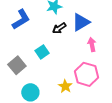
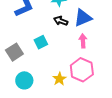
black arrow: (59, 28) -> (61, 21), turned 48
pink arrow: (92, 45) -> (83, 41), moved

